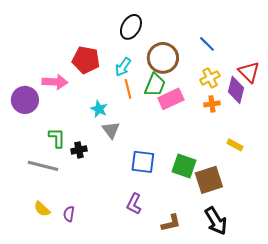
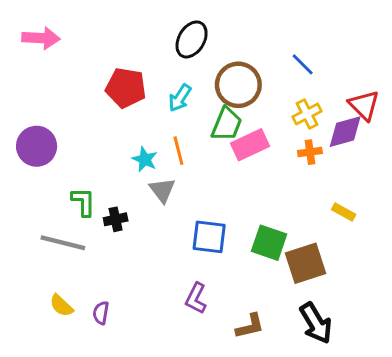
pink arrow: (55, 82) -> (41, 38), moved
orange line: (128, 89) -> (178, 151), moved
purple diamond: (236, 90) -> (345, 132), turned 60

